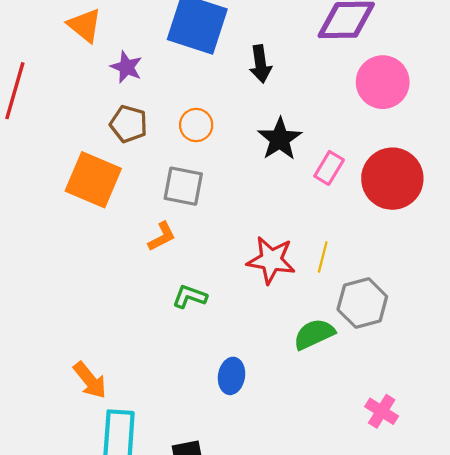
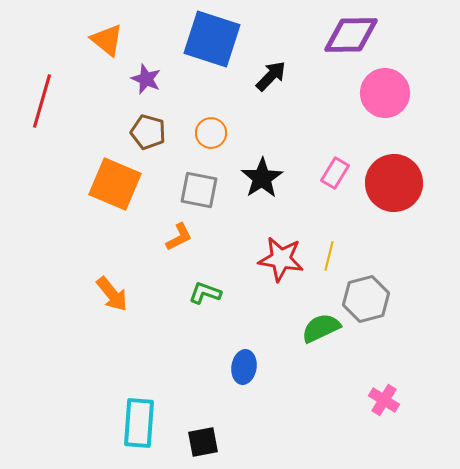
black arrow: (260, 64) -> (271, 76), turned -128
black star: (280, 139) -> (262, 178), moved
orange arrow: (90, 380) -> (112, 294), moved

